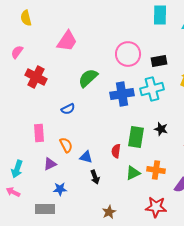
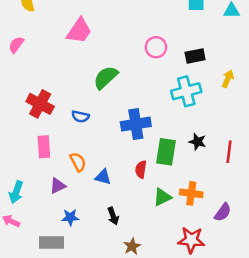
pink circle: (128, 54) -> (156, 47), size x0.7
red cross: (36, 77) -> (40, 104), moved
blue cross: (122, 94) -> (136, 124), moved
blue semicircle: (68, 109) -> (80, 117), turned 40
black arrow: (95, 177) -> (113, 216), moved

